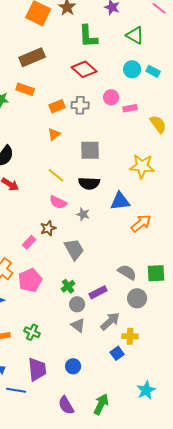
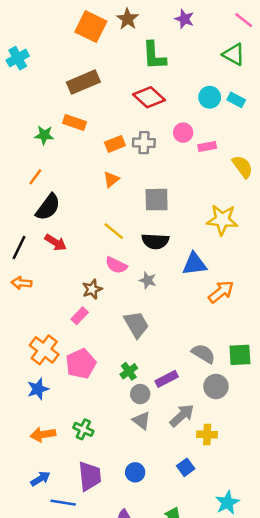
green triangle: (135, 35) -> (234, 54), moved
brown star: (48, 228) -> (92, 289), moved
blue square: (117, 353) -> (186, 467), moved

